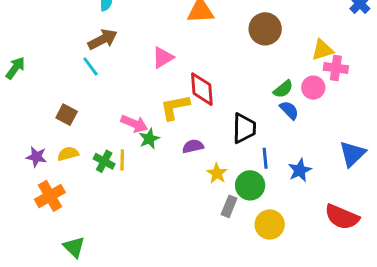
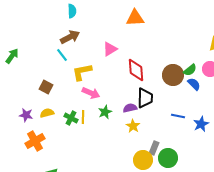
brown circle: (265, 29) -> (173, 75), moved
yellow L-shape: (175, 107) -> (82, 72), moved
black trapezoid: (244, 128) -> (145, 98), moved
green star: (149, 139) -> (105, 112), moved
blue line: (265, 158) -> (178, 116), turned -72
yellow star: (217, 173) -> (133, 126), moved
green circle: (250, 185) -> (168, 158), moved
yellow circle: (270, 224) -> (143, 160), moved

